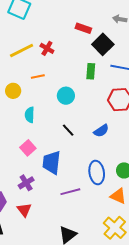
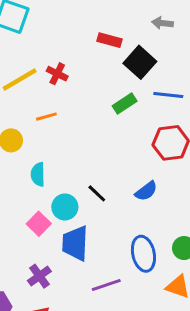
green rectangle: (91, 71) -> (125, 104), turned 56
cyan circle: (66, 96) -> (65, 207), moved

